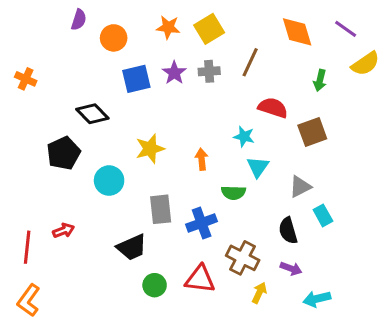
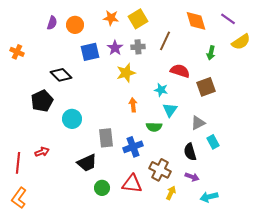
purple semicircle: (79, 20) -> (52, 23), moved
yellow star: (150, 149) -> (126, 73), moved

